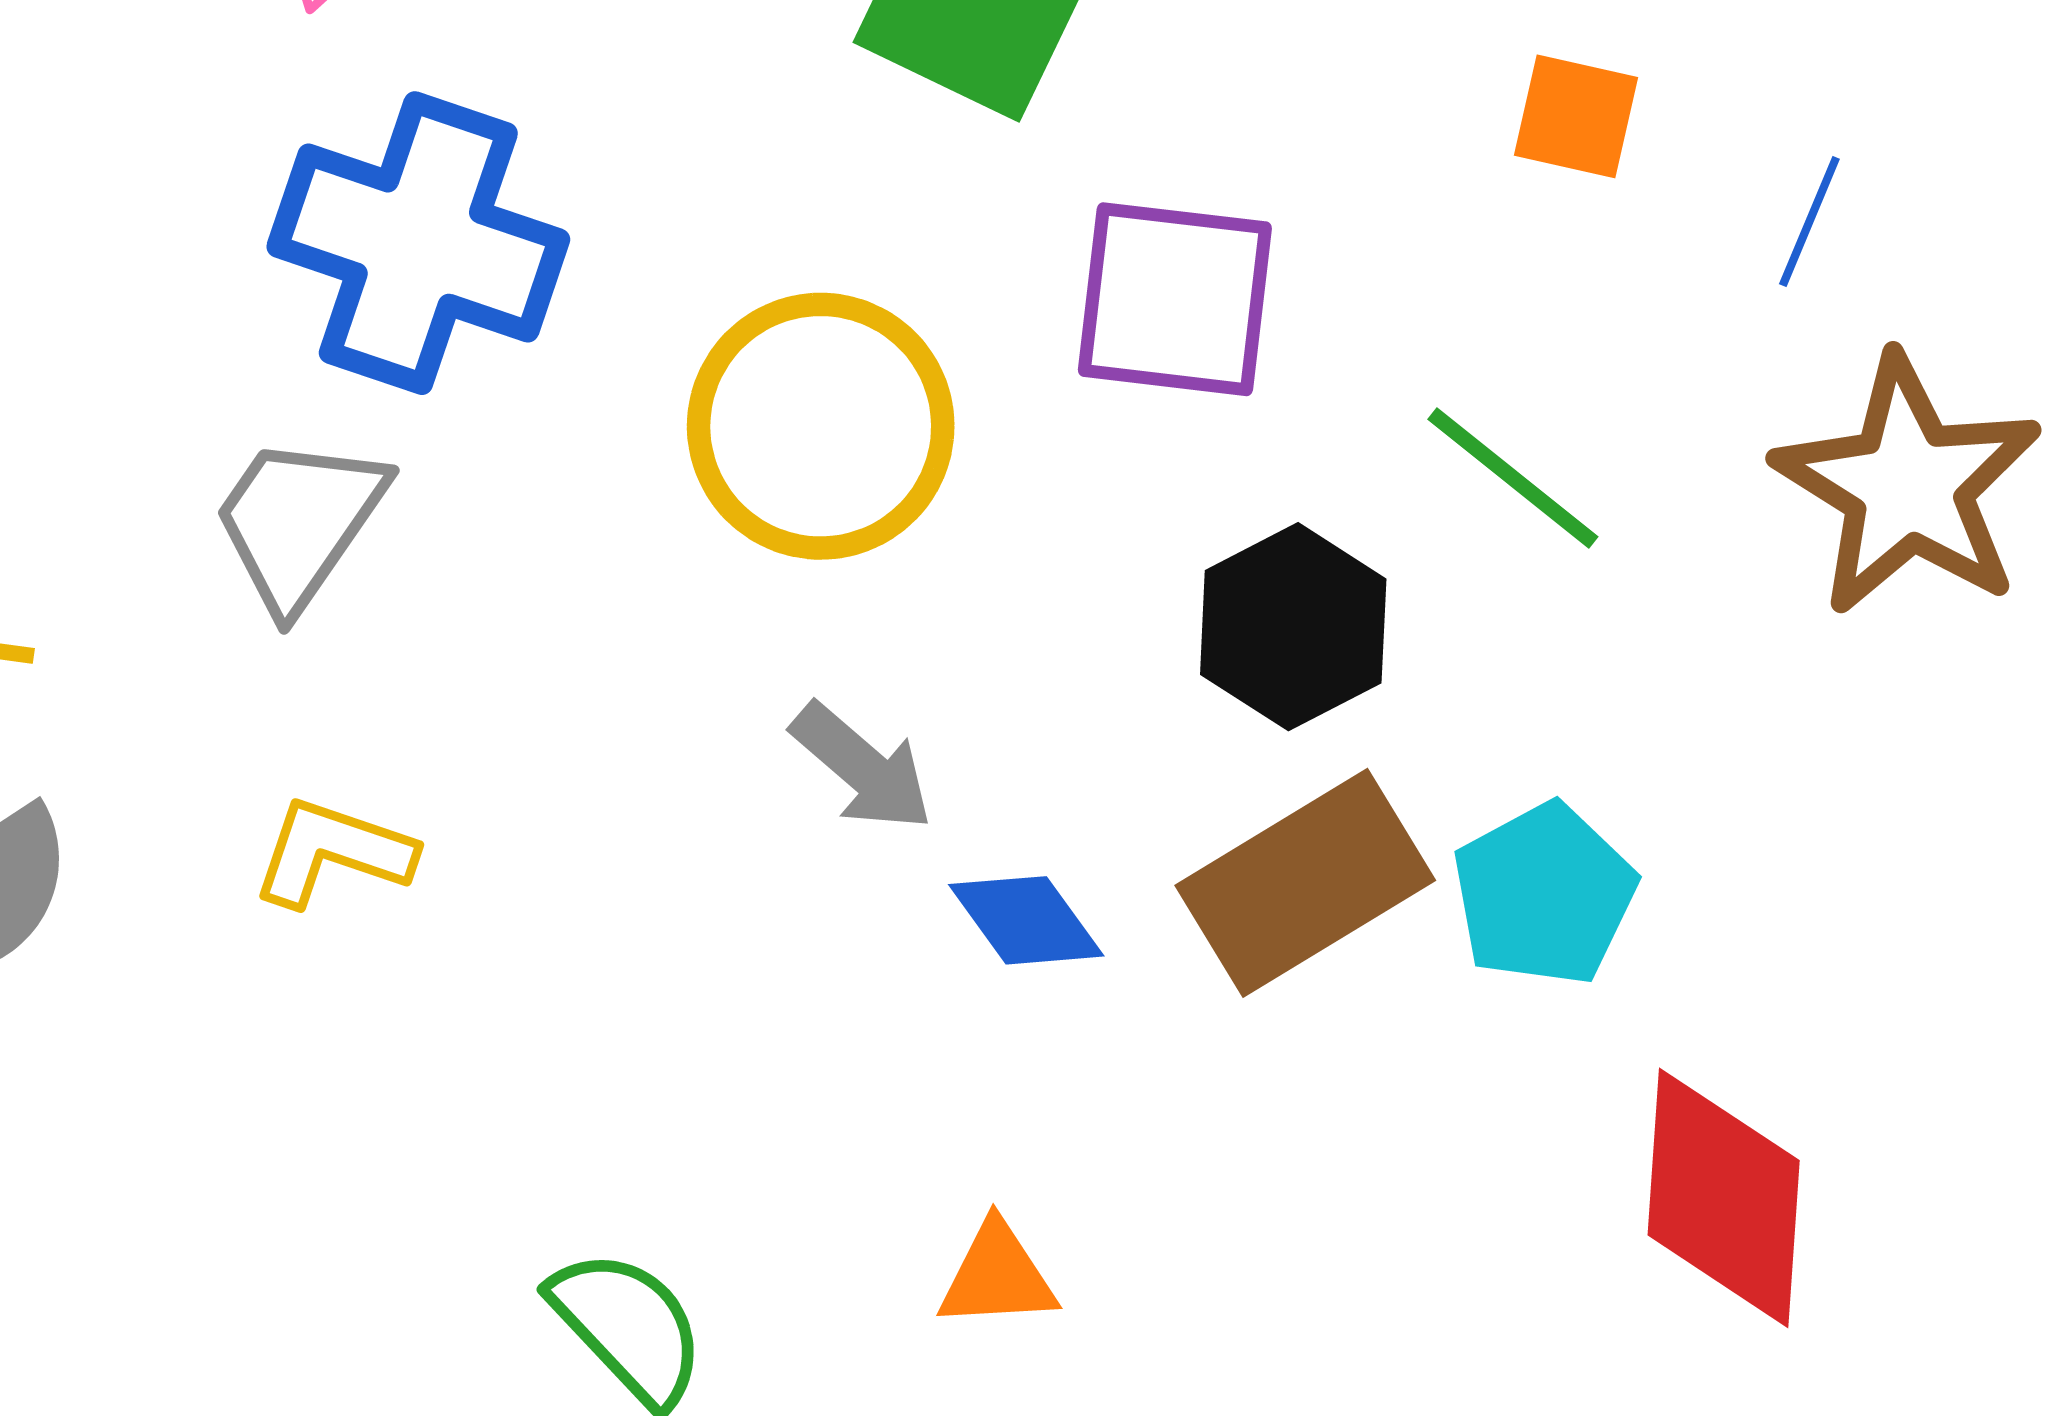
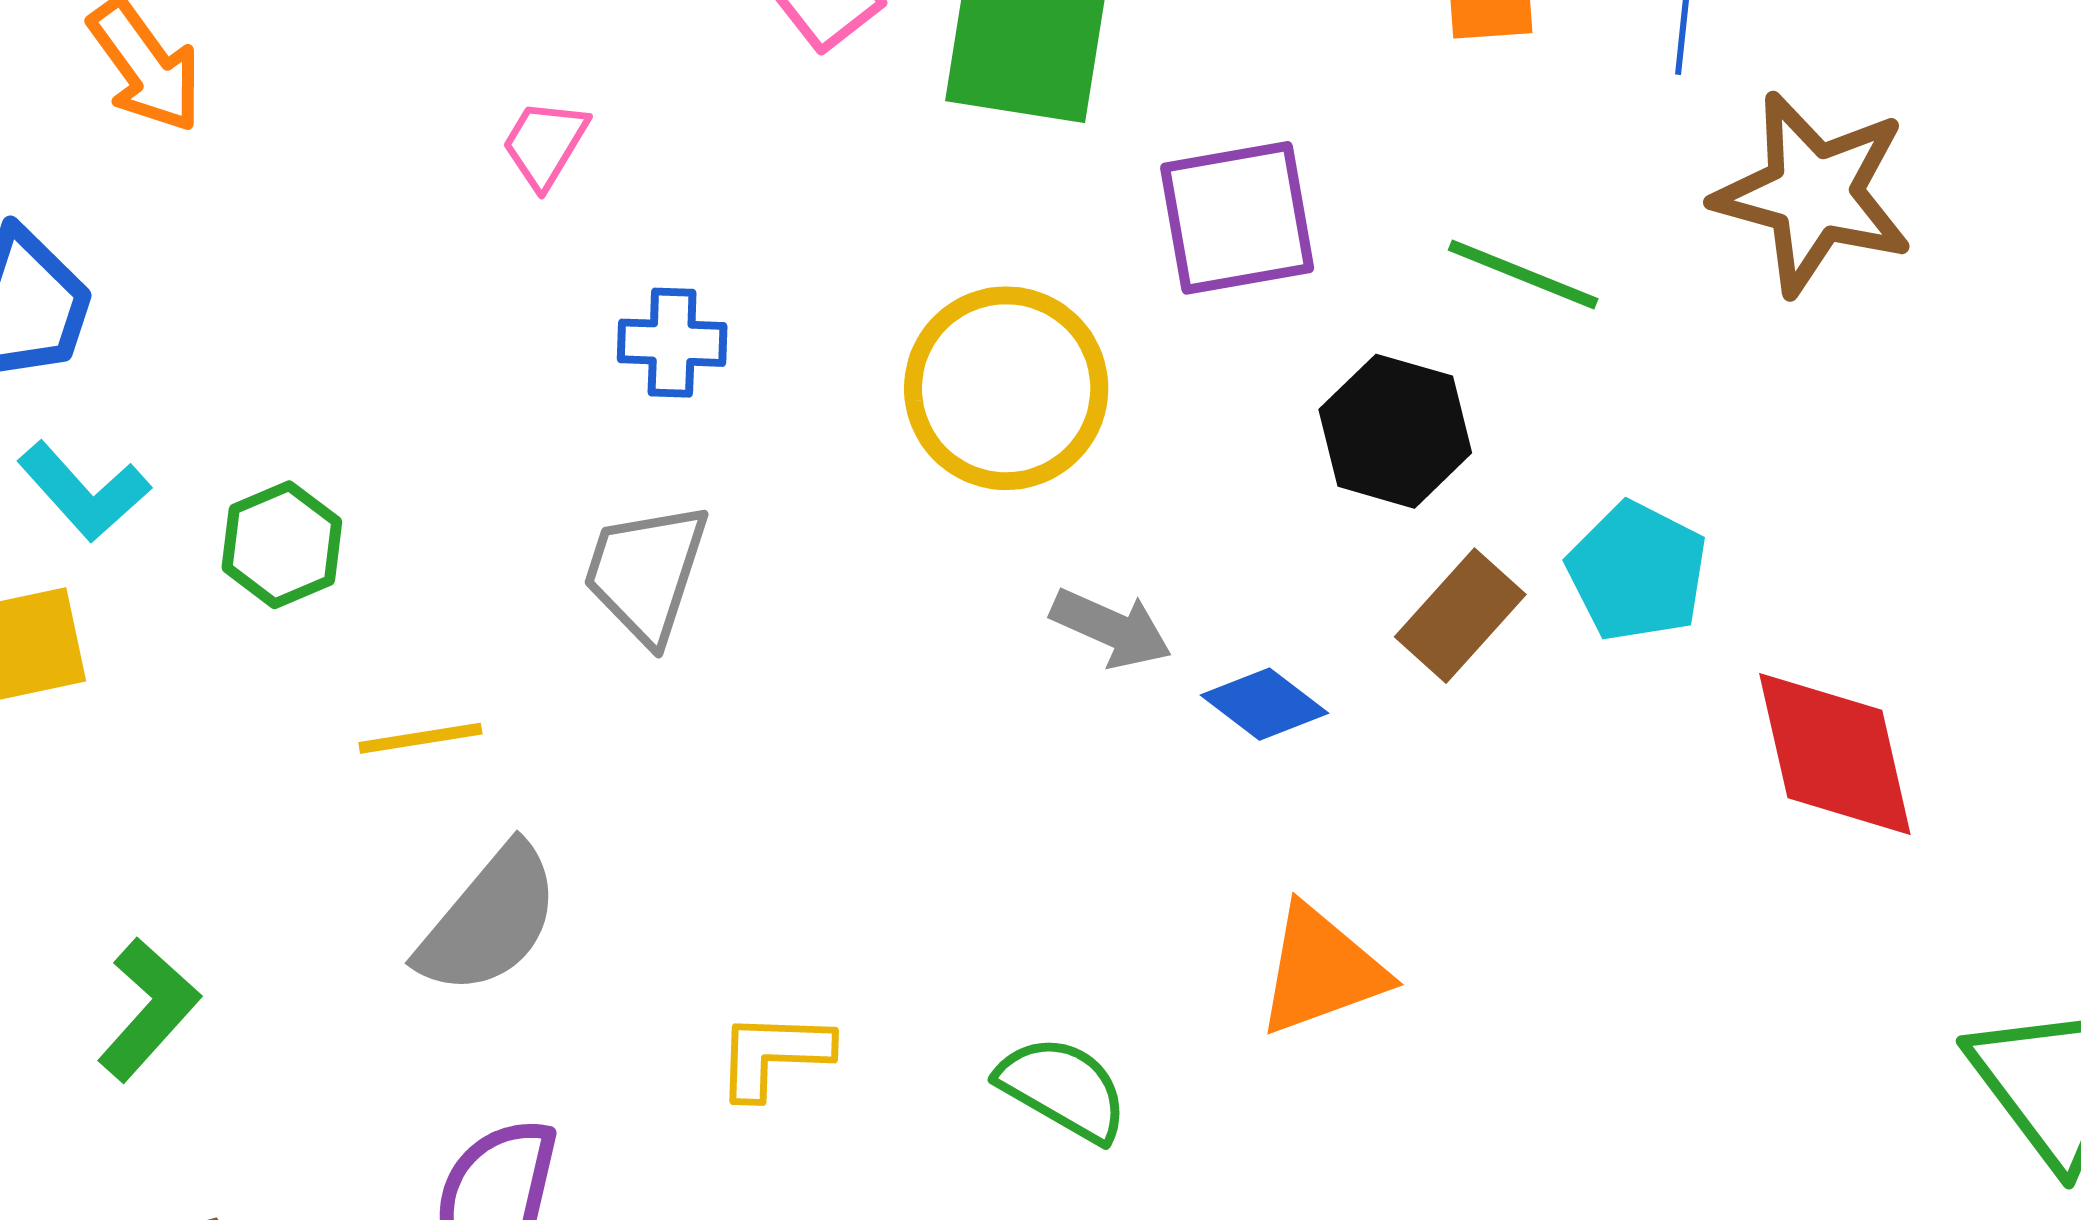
blue cross: (418, 243) -> (672, 343), size x0.5
yellow L-shape: (333, 852) -> (774, 1055), moved
brown rectangle: (1305, 883) -> (1460, 616), size x0.7
orange triangle: (997, 1276) -> (1321, 970), size x1.5

